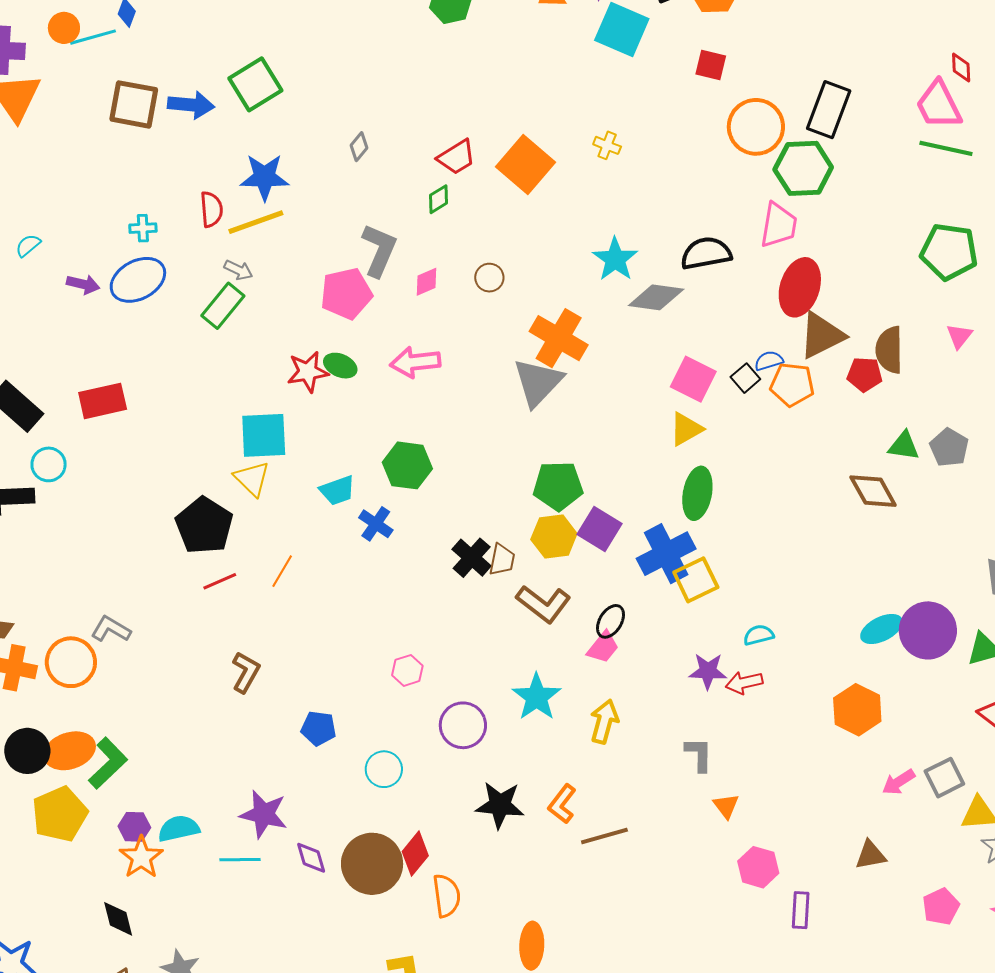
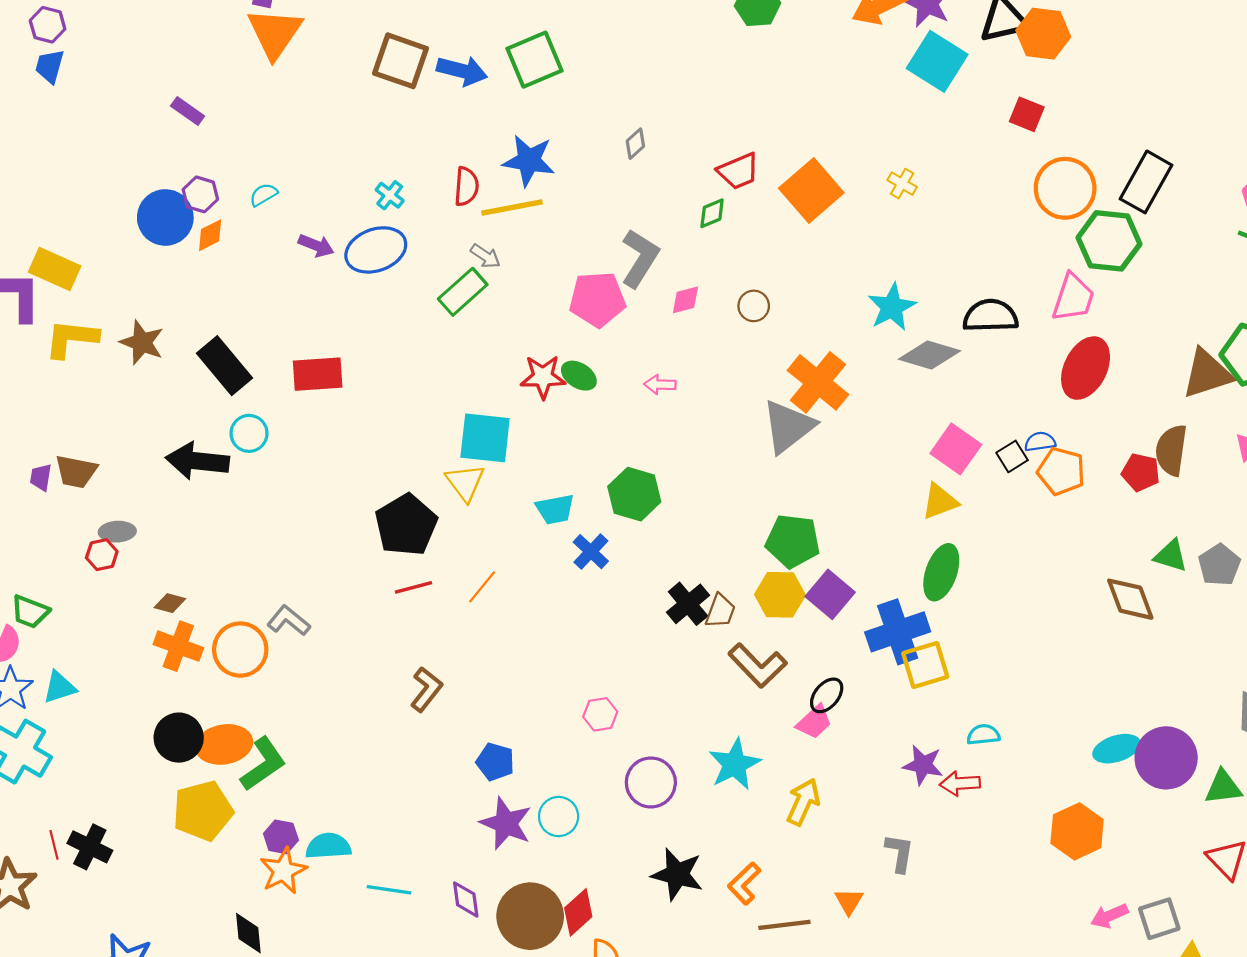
cyan cross: (143, 228) -> (390, 195), turned 32
brown triangle: (822, 335) -> (1207, 374), moved
pink arrow: (415, 362) -> (660, 385), size x0.6
orange triangle: (726, 806) -> (849, 901), moved
purple star: (264, 814) -> (506, 823), moved

